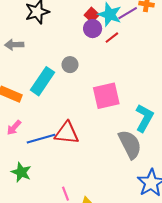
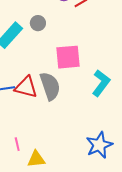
gray semicircle: (130, 144) -> (50, 86), moved

